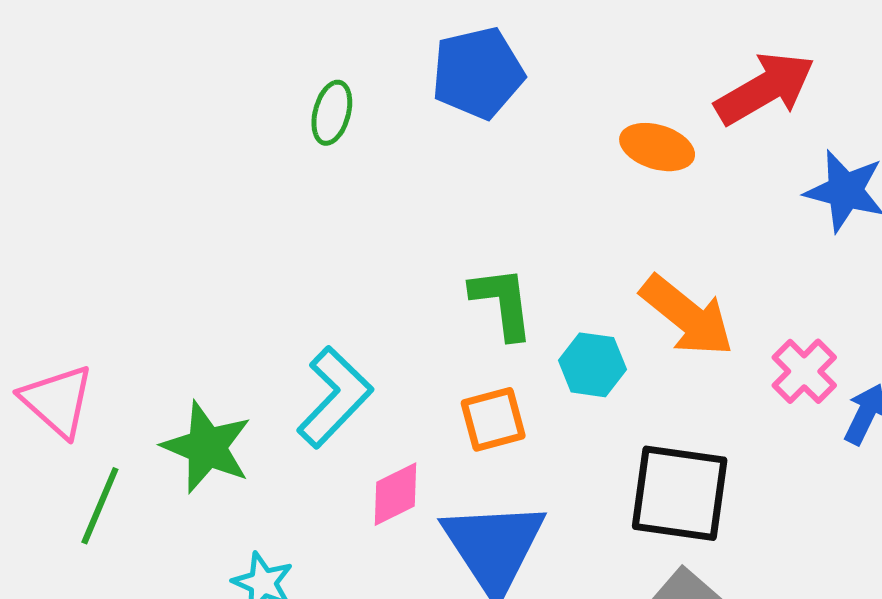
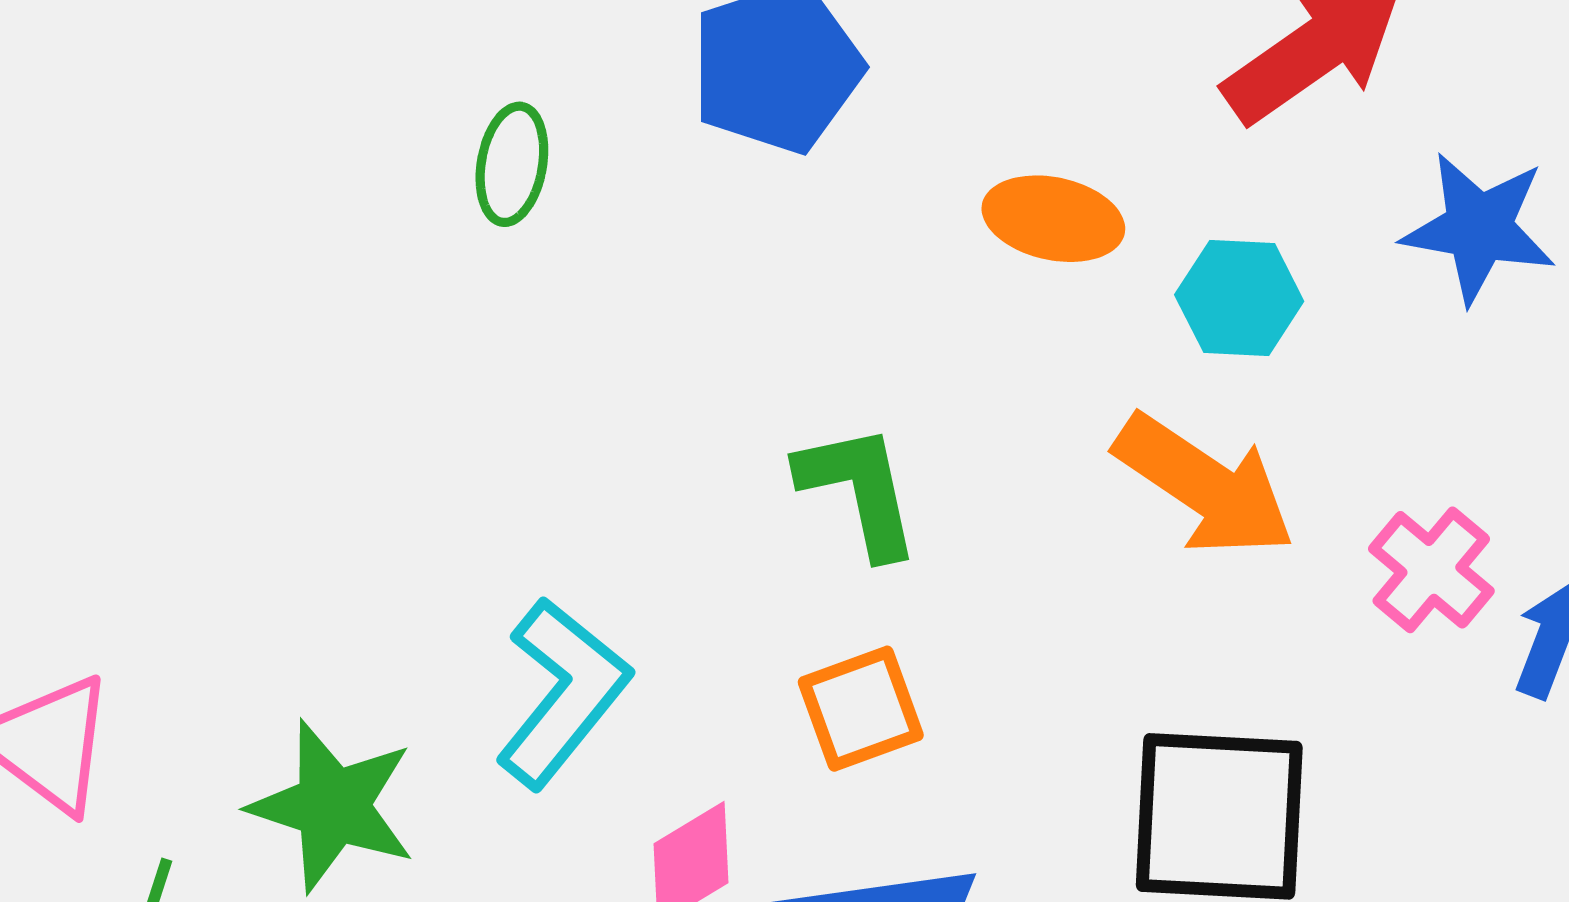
orange ellipse: (657, 147) -> (1053, 219), moved
cyan hexagon: (592, 365) -> (1239, 298), moved

